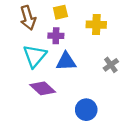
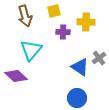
purple cross: (56, 36) -> (63, 32), moved
blue triangle: (66, 62) -> (80, 67), moved, turned 36
purple diamond: (43, 88) -> (16, 76), moved

